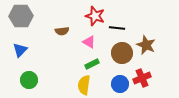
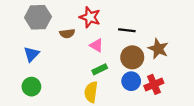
gray hexagon: (21, 16) -> (38, 17), moved
red star: (95, 16) -> (90, 17), moved
blue triangle: (20, 50) -> (31, 54), moved
blue circle: (120, 84) -> (131, 81), moved

